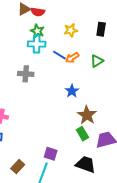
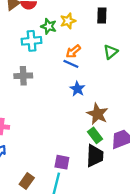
green star: (37, 31) -> (49, 26), moved
blue line: (59, 55) -> (71, 64), moved
green triangle: (97, 61) -> (111, 52), moved
black trapezoid: (86, 164) -> (95, 156), moved, turned 80

